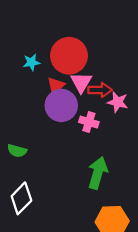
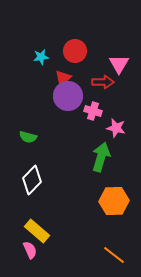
red circle: (69, 56) -> (75, 51), size x0.7
pink triangle: (81, 82) -> (119, 64), moved
pink star: (118, 102) -> (116, 128), moved

